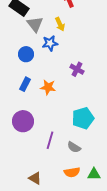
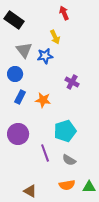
gray triangle: (35, 24) -> (24, 50), moved
blue circle: (26, 54) -> (15, 74), moved
cyan pentagon: (83, 118) -> (65, 131), moved
purple line: (50, 140) -> (45, 153), turned -36

